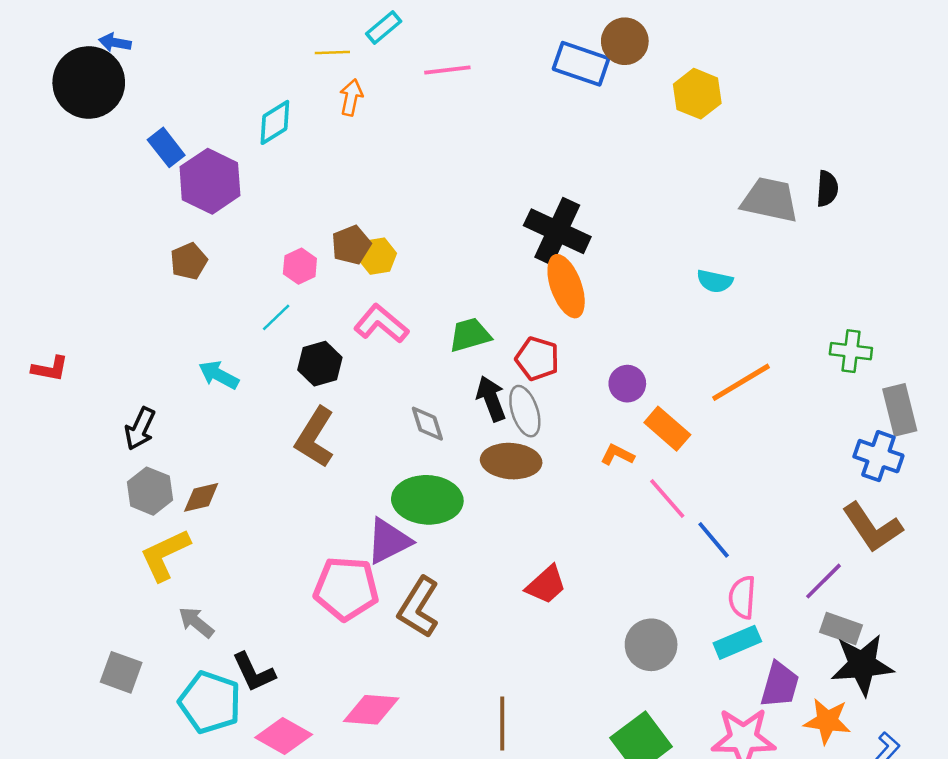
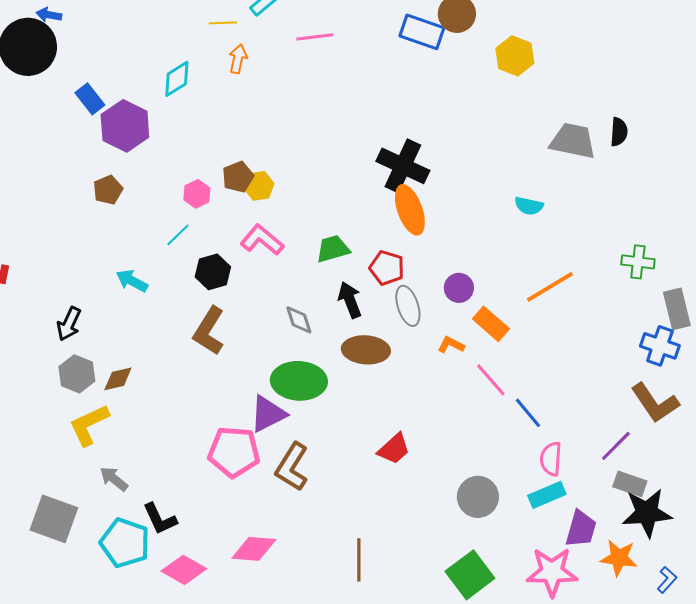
gray ellipse: (525, 411) -> (408, 306), moved
gray square: (121, 672) -> (54, 519), size x1.4

